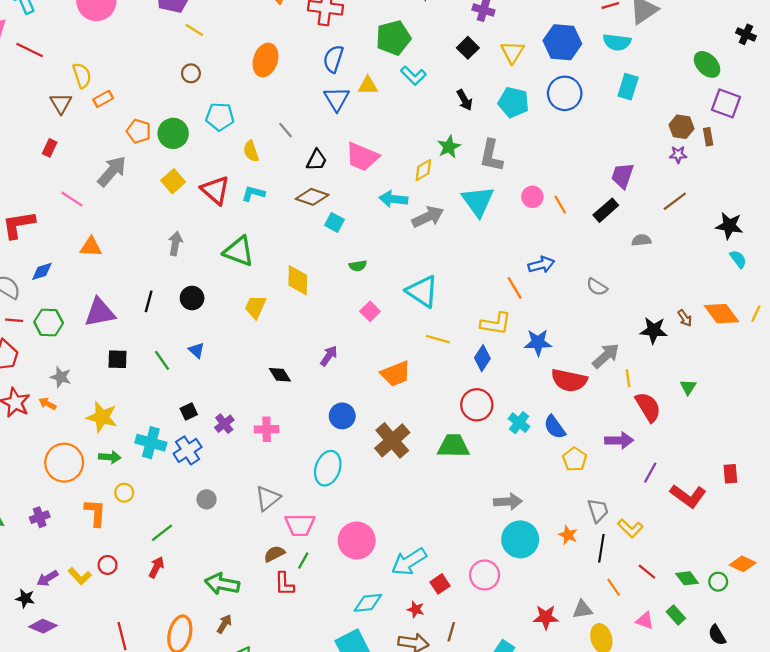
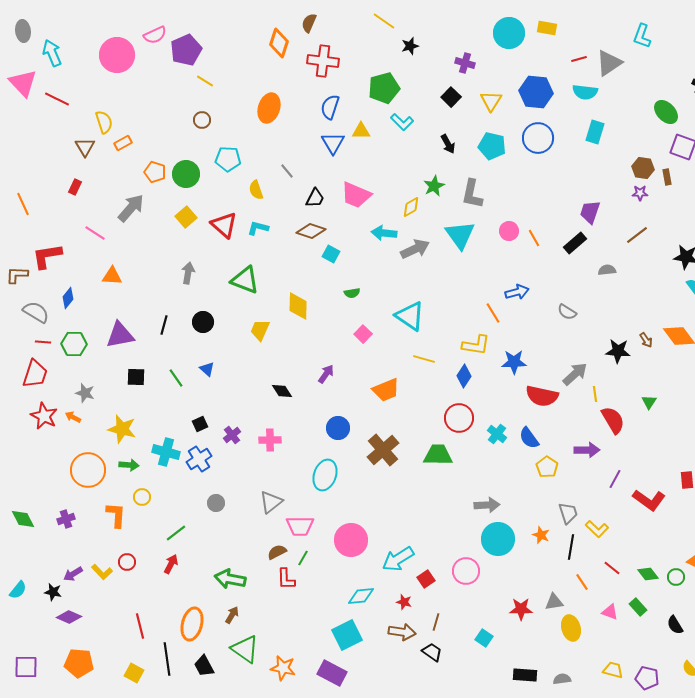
blue diamond: (42, 271) -> (68, 298), turned -35

